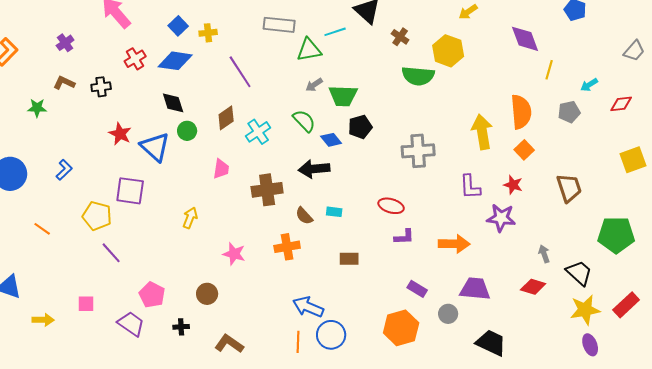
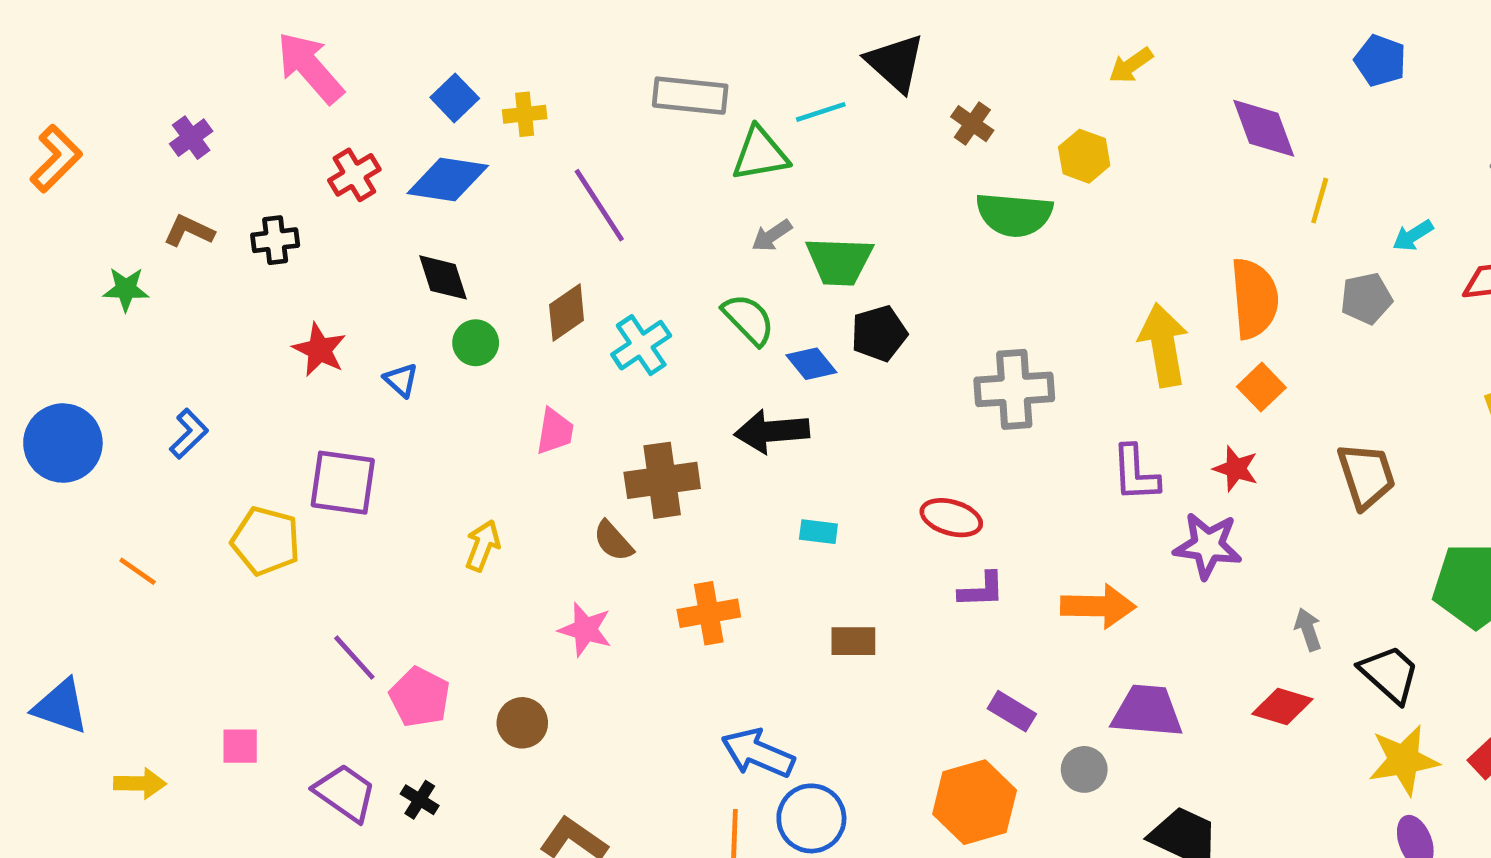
yellow hexagon: (448, 51) -> (1084, 156), size x0.7
blue triangle: (155, 147) -> (401, 380), size x0.5
brown semicircle: (304, 216) -> (613, 541), moved
purple line: (111, 253) -> (354, 658), moved
pink pentagon: (152, 295) -> (420, 697), moved
black cross: (181, 327) -> (420, 800), moved, turned 35

